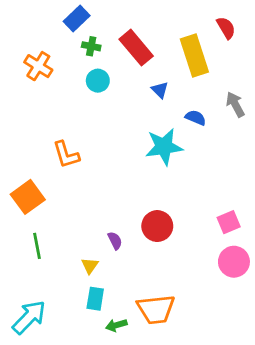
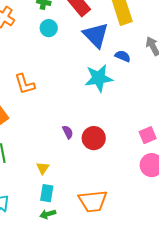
blue triangle: (160, 90) -> (96, 35), size x2.0
purple semicircle: (115, 241) -> (68, 132), moved
green arrow: (116, 325) -> (48, 214), moved

